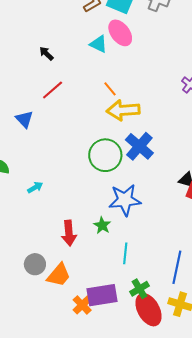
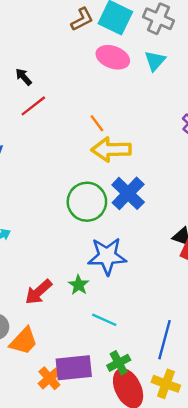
pink ellipse: (120, 33) -> (113, 57), turned -36
cyan triangle: (99, 44) -> (155, 61), moved, turned 42
red line: (53, 90) -> (33, 106), moved
red arrow: (69, 233) -> (38, 292), turned 50
cyan line: (125, 253) -> (104, 320), turned -75

